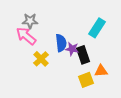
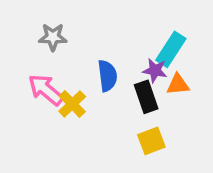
pink arrow: (26, 36) -> (46, 90), moved
purple star: (72, 49) -> (155, 70), moved
orange triangle: (101, 71) -> (178, 85), moved

